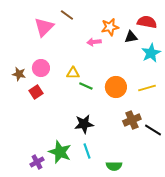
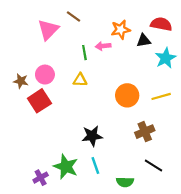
green line: (86, 86) -> (84, 53), moved, turned 56
red square: (36, 92) -> (39, 101), size x1.5
black line: (153, 130) -> (154, 166), moved

